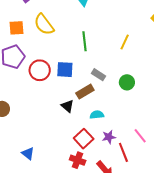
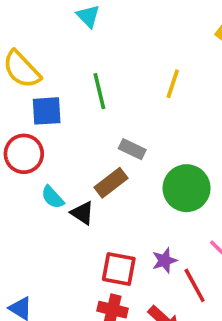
blue square: (65, 70) -> (47, 111), moved
green circle: (127, 82) -> (187, 188), moved, size x1.6
cyan semicircle: (97, 115) -> (53, 197), moved, turned -120
red square: (84, 139) -> (119, 269), turned -30

